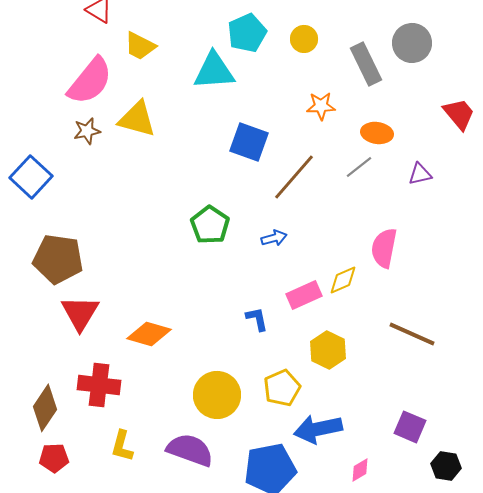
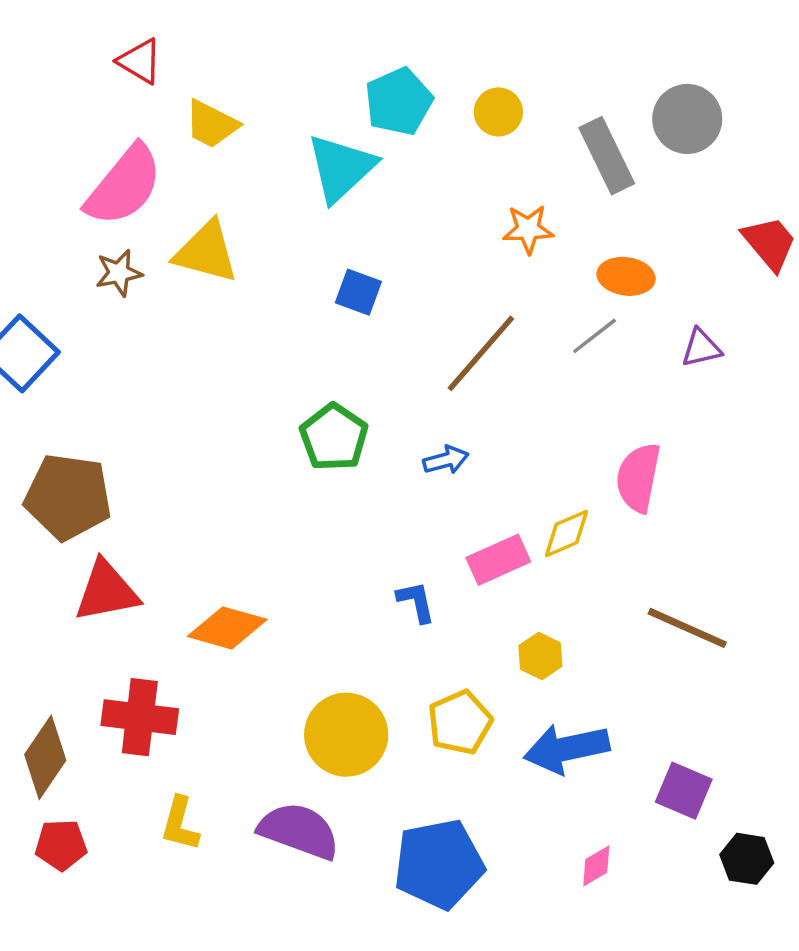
cyan triangle: (214, 71) -> (341, 168), turned -39
blue square: (249, 142) -> (358, 292), moved, size x0.7
red triangle: (80, 313) -> (107, 591), turned 48
yellow hexagon: (328, 350) -> (540, 656), size x0.7
blue arrow: (318, 429) -> (567, 749), moved

